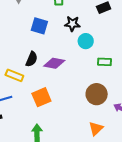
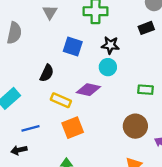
cyan circle: (86, 41) -> (108, 67), moved
black semicircle: (32, 59) -> (47, 73), moved
yellow rectangle: (14, 75) -> (61, 100), moved

